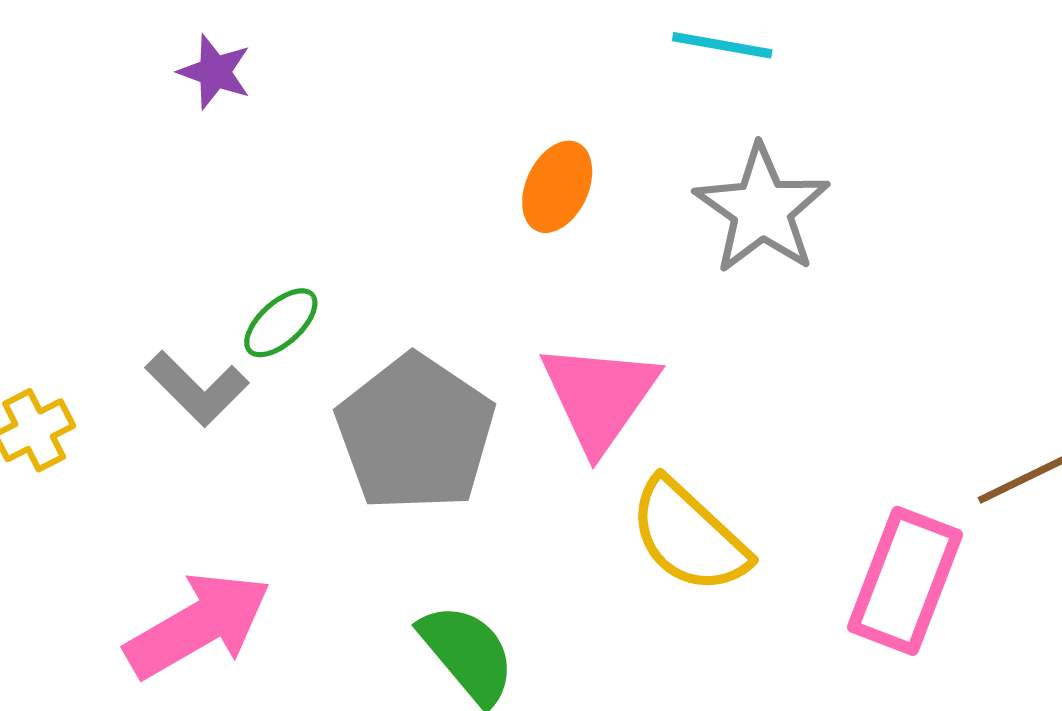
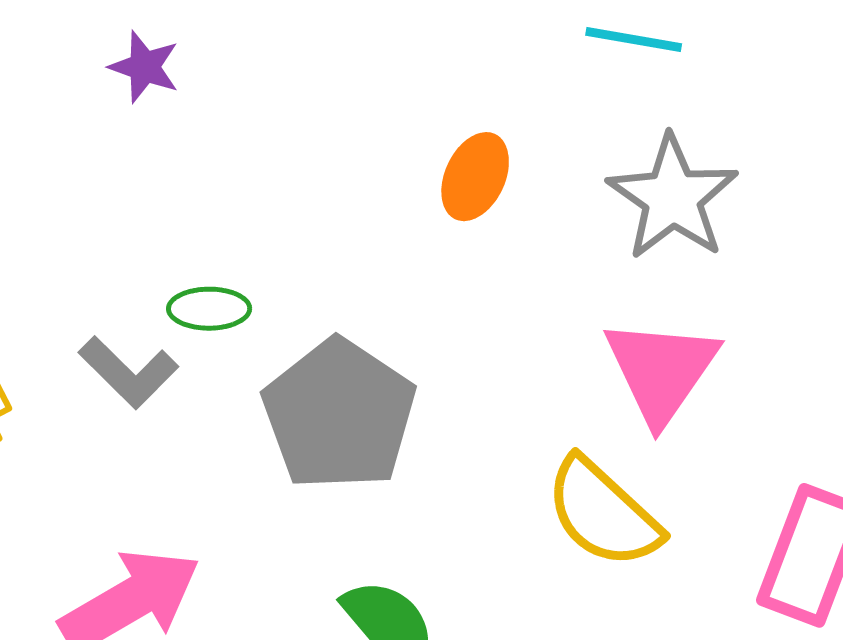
green ellipse: (281, 323) -> (209, 309), turned 42
pink triangle: (599, 396) -> (661, 371), moved

